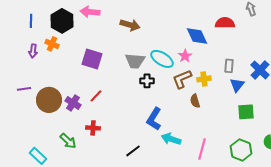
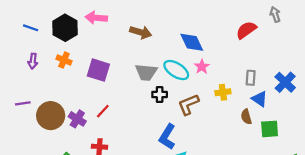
blue line: (31, 21) -> (31, 28), turned -72
red semicircle: (225, 23) -> (246, 30), turned -36
blue diamond: (197, 36) -> (192, 42), moved
orange cross: (52, 44) -> (64, 60), moved
brown L-shape: (182, 79) -> (188, 104), moved
blue triangle: (237, 85) -> (260, 99), turned -35
brown semicircle: (195, 101) -> (246, 117), moved

